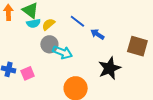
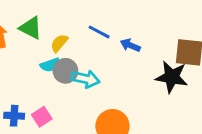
cyan semicircle: (33, 23) -> (50, 65), moved
black star: (110, 68) -> (172, 77), moved, turned -30

